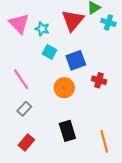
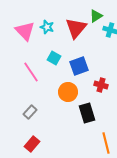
cyan star: (42, 29) -> (47, 27), moved
pink line: (21, 79) -> (31, 72), moved
black rectangle: (67, 131) -> (87, 113), moved

